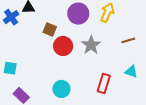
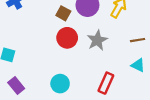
brown square: (50, 29) -> (63, 13), moved
cyan triangle: (131, 72) -> (138, 65), moved

